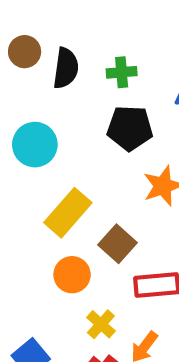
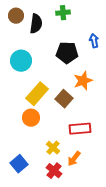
green cross: (122, 72) -> (63, 13), moved
brown square: (117, 244) -> (64, 99), moved
orange circle: (72, 275) -> (31, 118), moved

